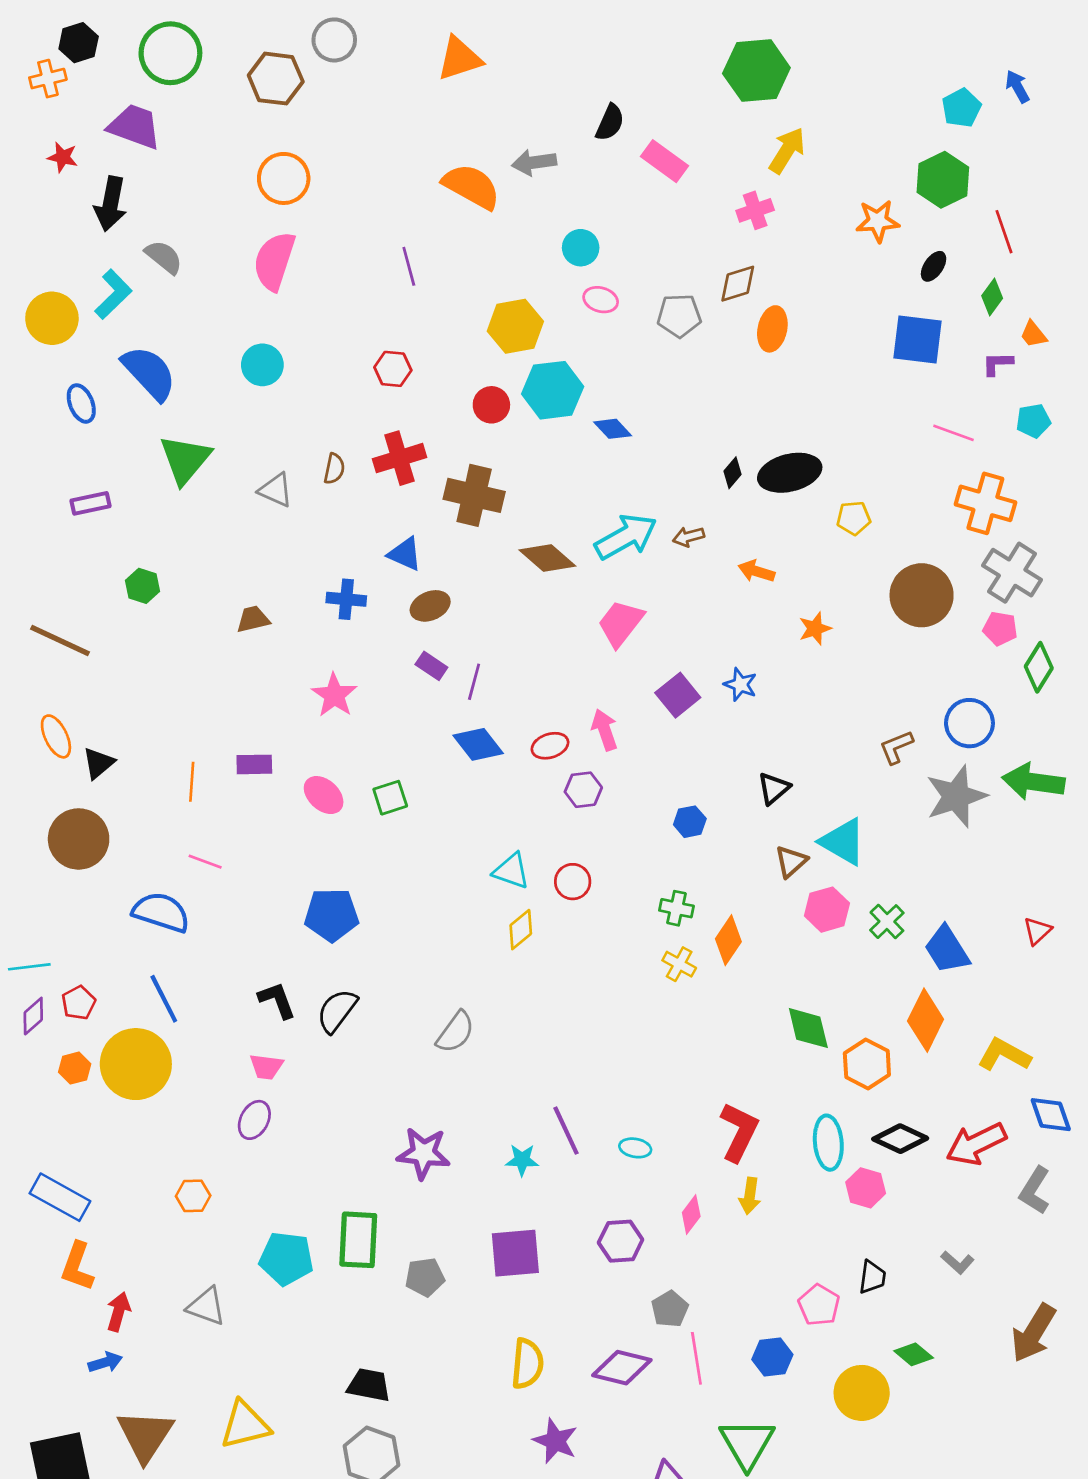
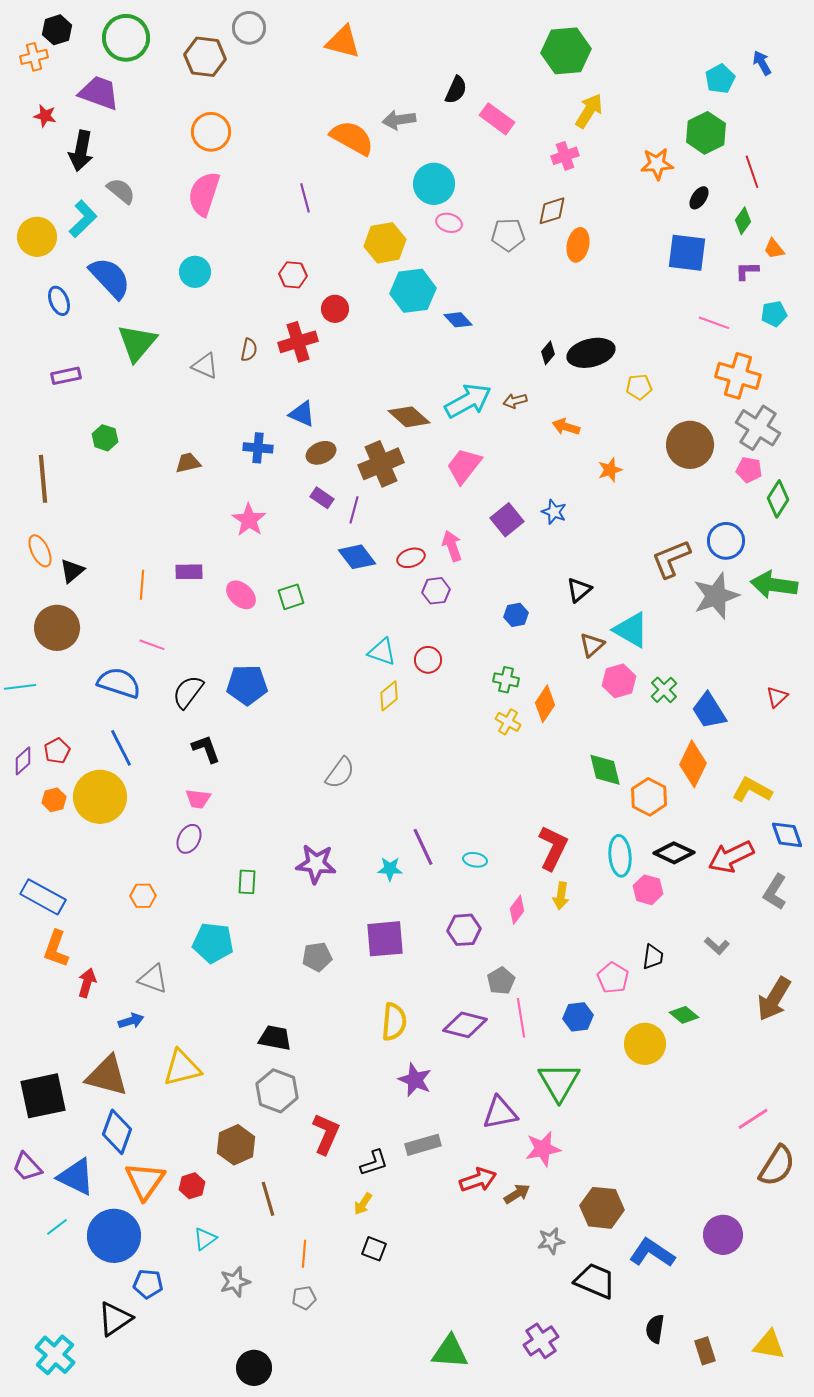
orange triangle: (459, 59) -> (343, 42), turned 33
cyan circle: (581, 248) -> (434, 184), size x1.5
red circle: (491, 405) -> (335, 309), moved
brown cross: (474, 495) -> (381, 464), moved, turned -36
brown line: (60, 641) -> (43, 479), turned 60
brown L-shape: (896, 747) -> (671, 559), size x1.5
cyan line: (29, 967) -> (20, 687), moved
black semicircle: (337, 1011) -> (188, 692), moved
green rectangle: (358, 1240) -> (247, 882), moved, size x0.6
blue arrow: (105, 1362) -> (131, 1021), moved
brown triangle: (145, 1436) -> (107, 1076), turned -48

